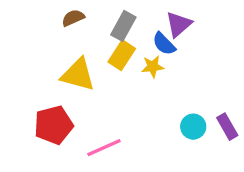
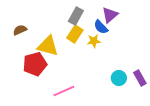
brown semicircle: (73, 18) -> (20, 30), moved
red pentagon: (54, 125) -> (35, 64), moved

